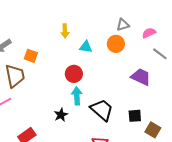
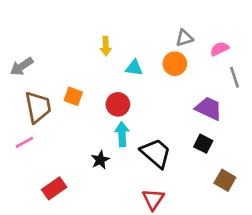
gray line: (160, 54) -> (234, 77), turned 35
orange square: (31, 56) -> (73, 96), moved
black square: (135, 116) -> (203, 144), moved, turned 32

